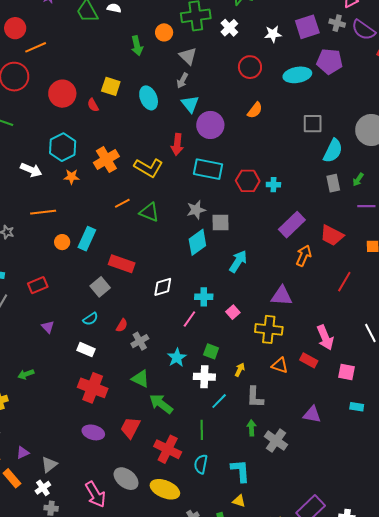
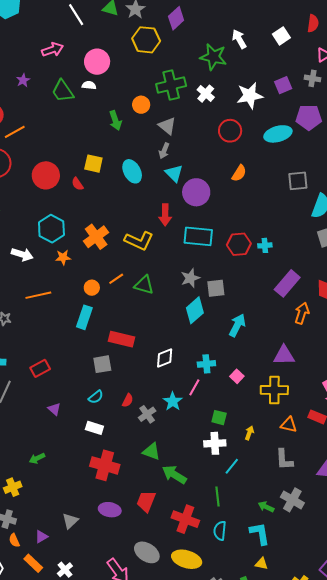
purple square: (307, 27) -> (283, 85), size x0.7
white star: (273, 34) -> (250, 96), size x1.5
orange circle: (62, 242) -> (92, 288), moved
gray square: (100, 287) -> (102, 364), turned 36
cyan star: (177, 358) -> (173, 401), moved
gray L-shape: (255, 397) -> (284, 460), moved
green arrow: (252, 428) -> (266, 507), moved, turned -56
gray triangle: (49, 464) -> (70, 521), moved

